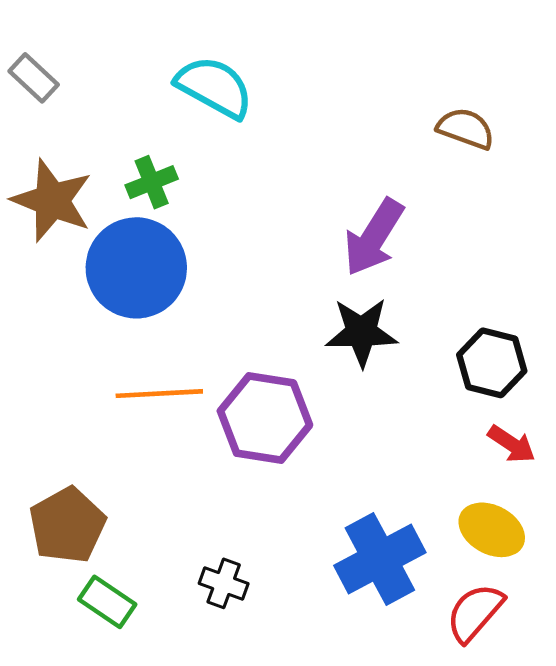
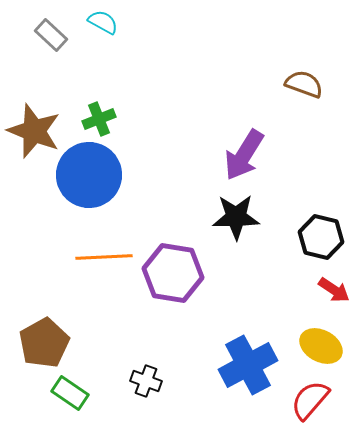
gray rectangle: (34, 78) -> (51, 35), moved
cyan semicircle: (214, 87) -> (103, 22), moved, size x0.6

